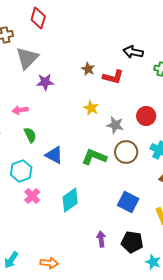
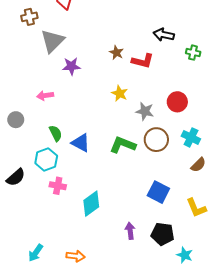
green semicircle: (30, 135) -> (56, 133), moved
pink cross: (32, 196) -> (58, 186), turned -35
cyan diamond: (70, 200) -> (91, 204), moved

